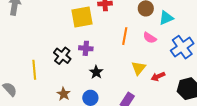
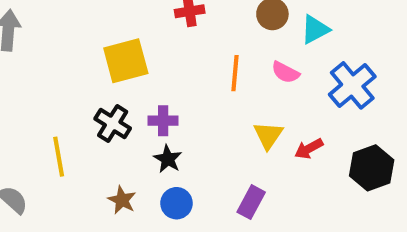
yellow square: (82, 17) -> (126, 61), moved
purple cross: (86, 48) -> (163, 121), moved
black star: (96, 72) -> (168, 159), moved

